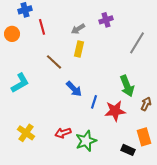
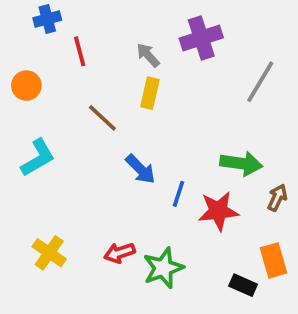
purple cross: (106, 20) -> (201, 38), size x1.5
gray arrow: (78, 29) -> (148, 55), turned 80
orange circle: (12, 34) -> (26, 86), moved
green arrow: (127, 86) -> (241, 163), turned -60

